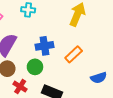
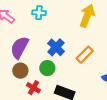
blue cross: (44, 46) -> (56, 47), turned -36

